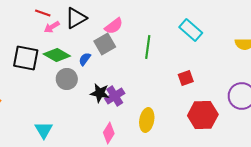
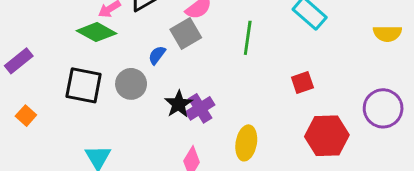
green diamond: (57, 55) -> (96, 32), moved
black square: (26, 58) -> (84, 85), moved
black star: (100, 93) -> (179, 104), turned 30

